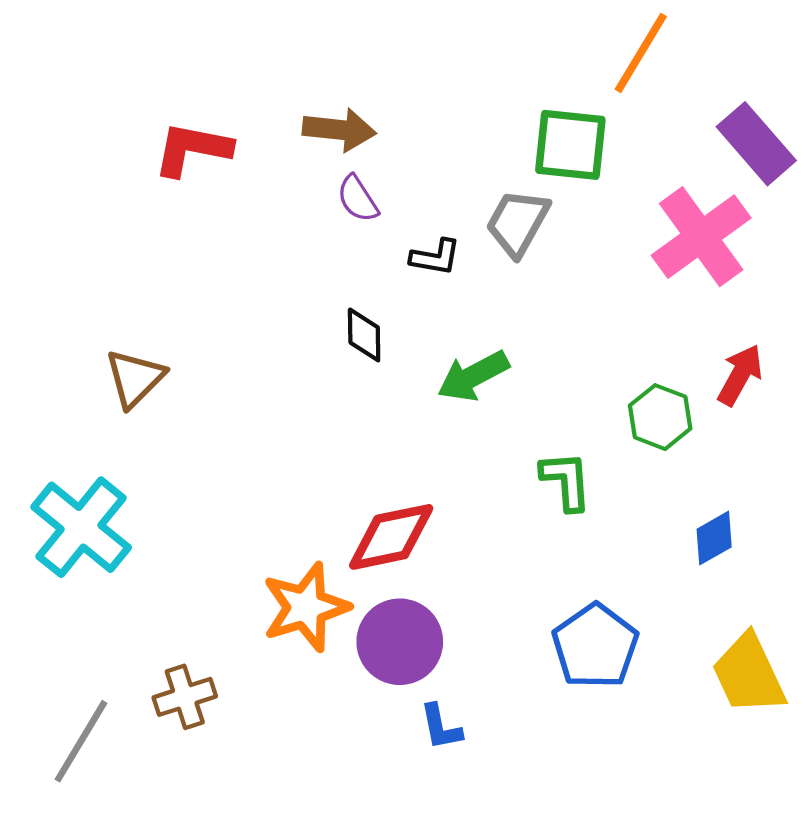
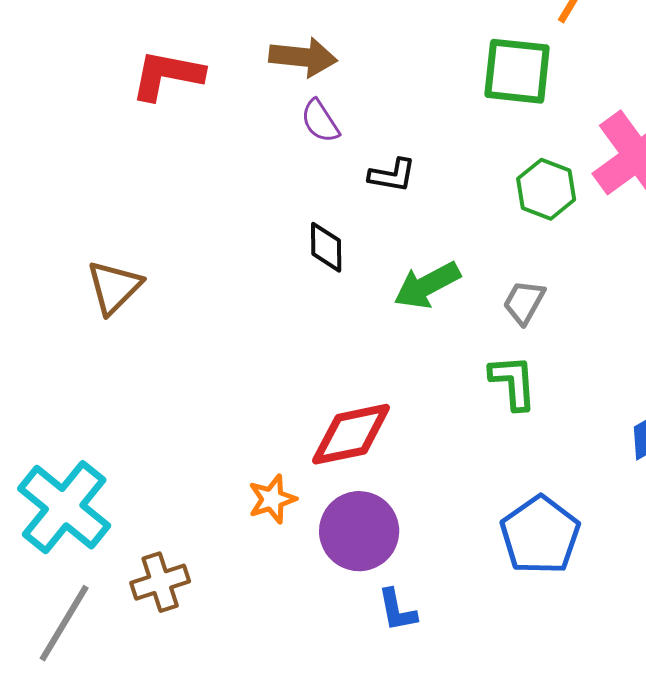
gray trapezoid: (518, 223) -> (524, 302), moved, size x0.7
green hexagon: (660, 417) -> (546, 189), moved
cyan cross: (81, 527) -> (64, 507), moved
orange star: (306, 607) -> (272, 499), size x0.6

